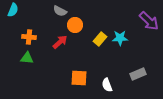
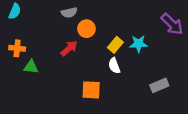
gray semicircle: (60, 11) -> (69, 12), turned -40
orange cross: (29, 37) -> (17, 48), moved
white semicircle: (107, 85) -> (114, 66), moved

